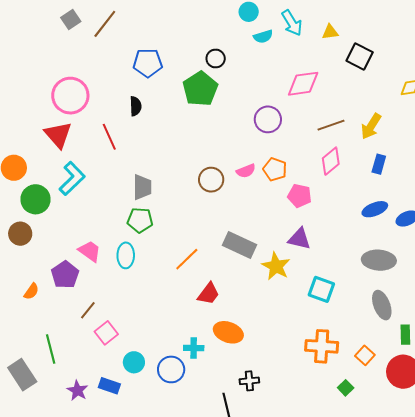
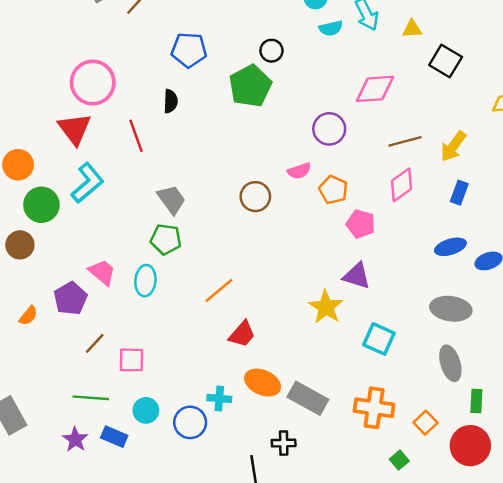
pink semicircle: (246, 171) -> (299, 171), moved
gray trapezoid: (142, 187) -> (171, 199), turned -40
gray rectangle: (240, 245) -> (308, 398), moved
pink square: (106, 333) -> (132, 360), moved, turned 35
green line: (51, 349) -> (91, 398), moved, turned -76

